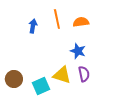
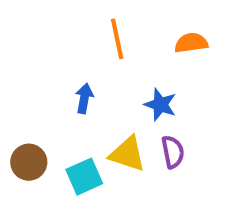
orange semicircle: (81, 22) -> (191, 43), moved
blue arrow: (33, 26) -> (84, 98), moved

